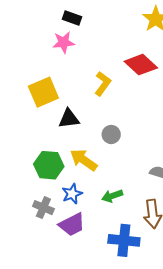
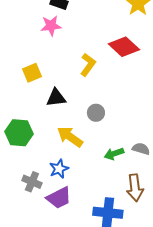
yellow square: (43, 92) -> (32, 73), size x0.7
green hexagon: (49, 165) -> (19, 133), moved
green arrow: (112, 196) -> (114, 154), moved

